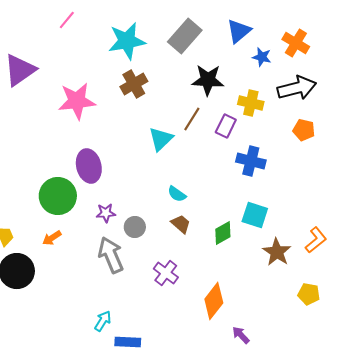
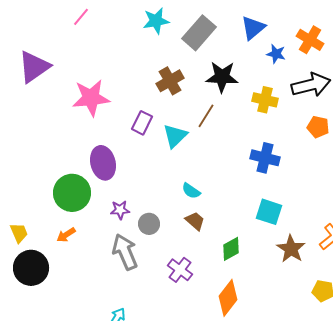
cyan star: (127, 41) -> (156, 21), moved, size x0.7
brown cross: (134, 84) -> (170, 81), moved
purple rectangle: (226, 126) -> (142, 123), moved
green diamond: (223, 233) -> (231, 249), moved

